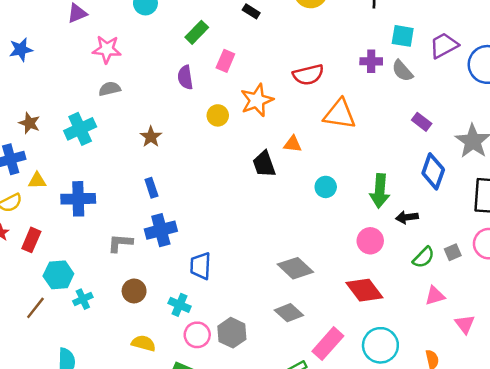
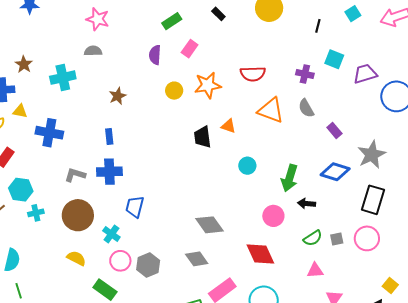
gray semicircle: (402, 71) -> (306, 108), moved
blue diamond: (433, 171) -> (335, 172), turned 76
brown circle: (134, 291) -> (78, 215), size x1.6

